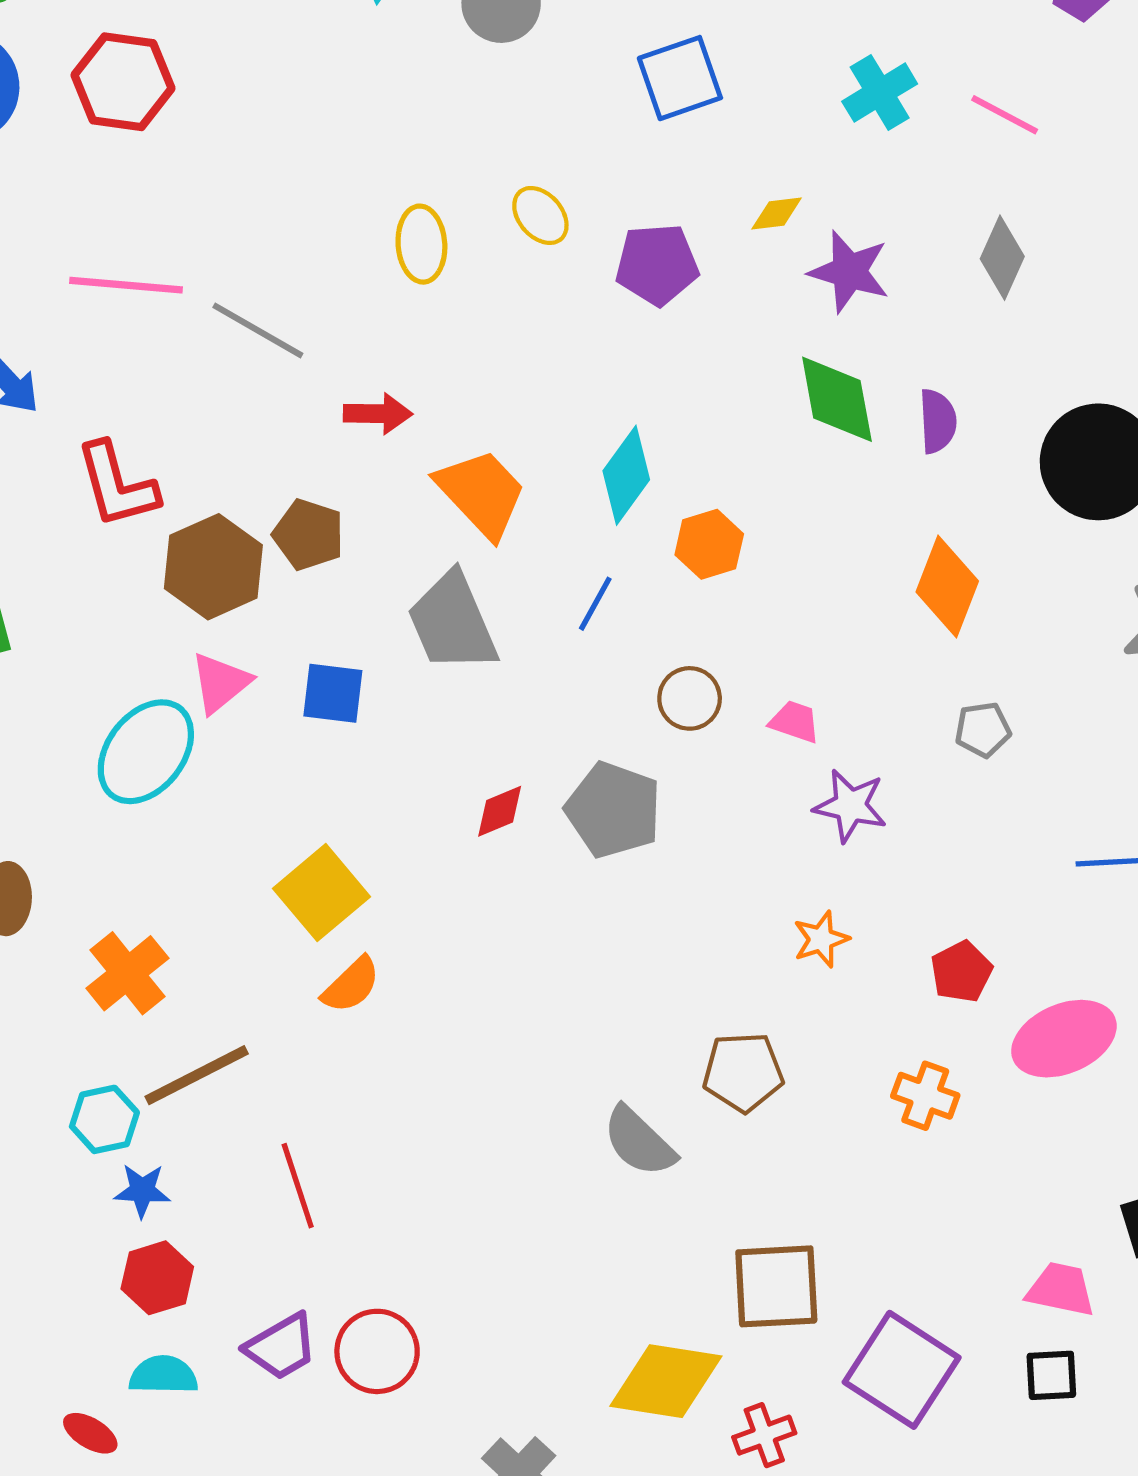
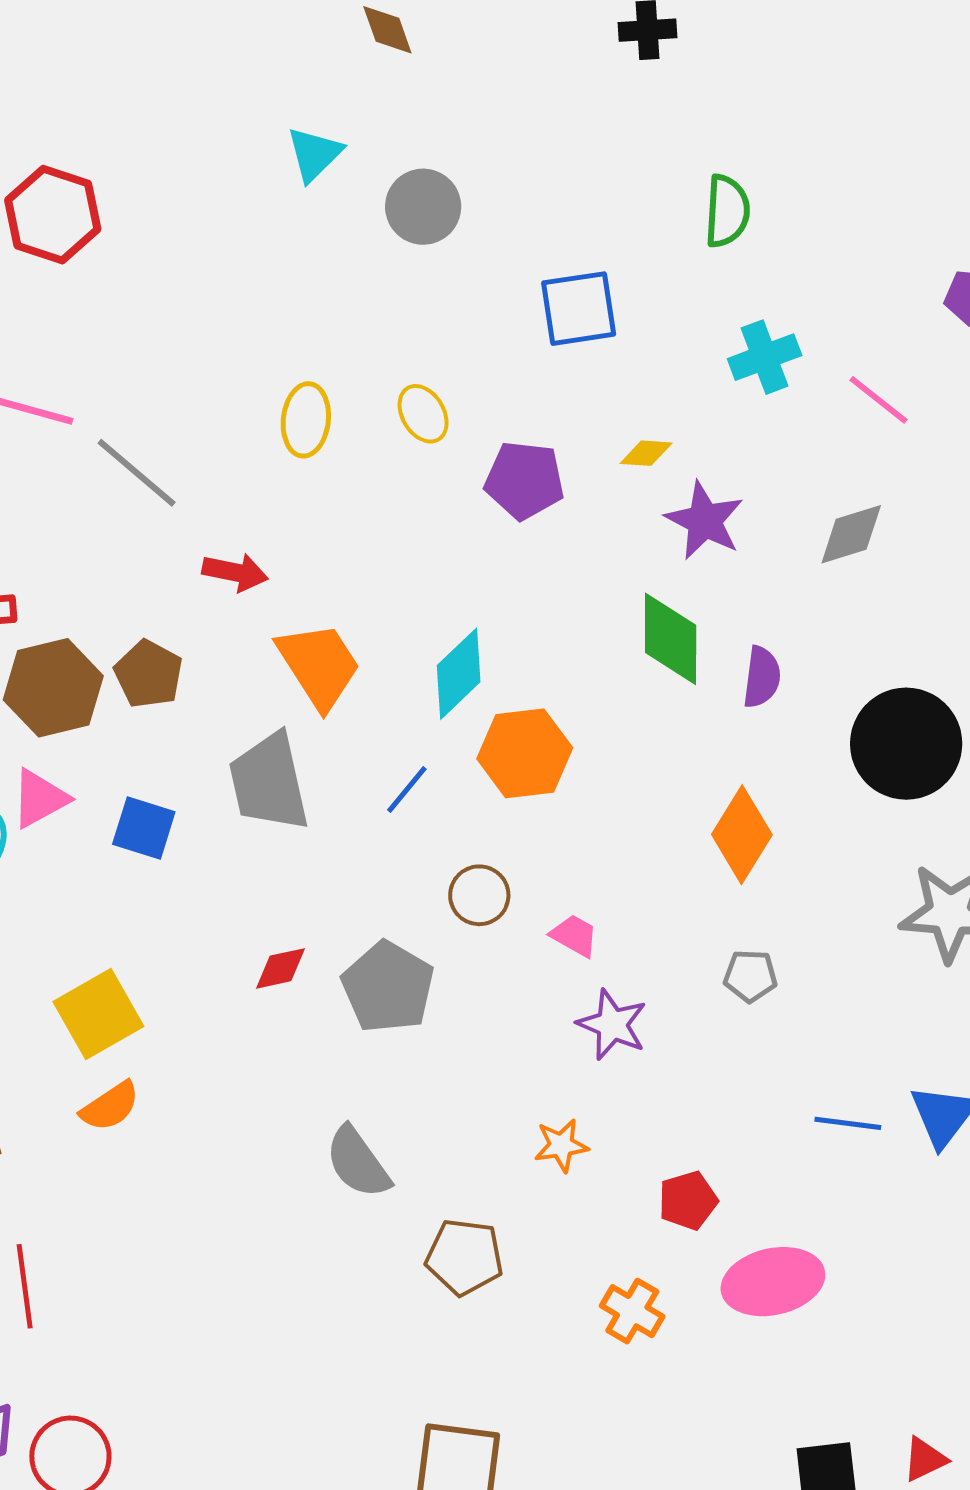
gray diamond: (1002, 258) -> (851, 534), turned 38
orange hexagon: (709, 544) -> (525, 753), size x1.4
gray semicircle: (639, 1142) -> (358, 1162), moved

